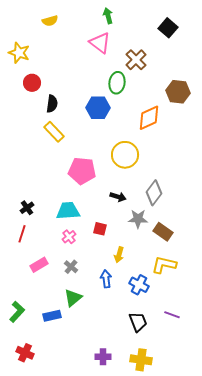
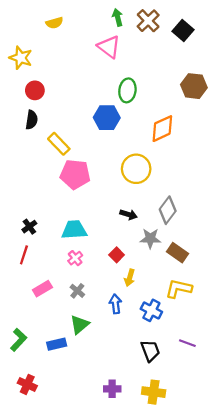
brown cross: (136, 60) -> (148, 21), moved
brown hexagon: (178, 92) -> (194, 86), moved
black semicircle: (52, 104) -> (32, 120), moved
pink pentagon: (82, 171) -> (75, 174), moved
red square: (100, 229) -> (117, 255), moved, turned 32

